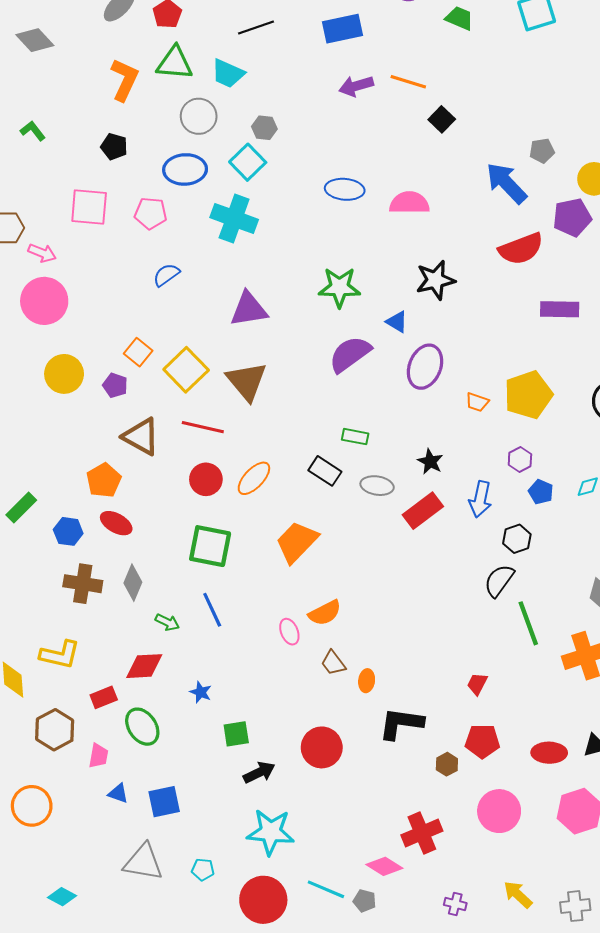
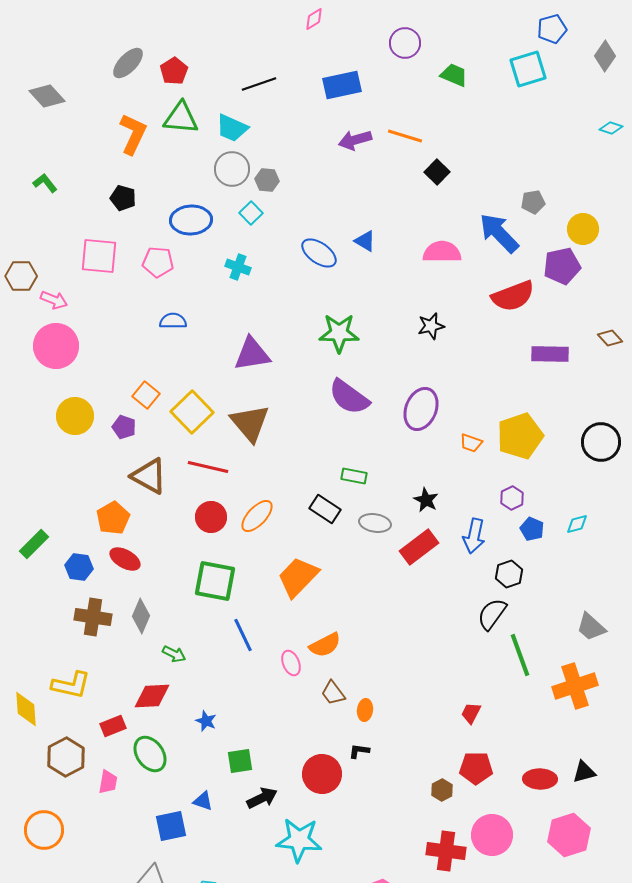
gray circle: (199, 116) -> (232, 169), moved
cyan square: (248, 162) -> (251, 213), size x0.7
blue ellipse: (345, 189) -> (319, 253), moved, turned 30
pink semicircle: (409, 203) -> (442, 252), moved
cyan cross: (234, 218) -> (238, 267), size x0.6
blue semicircle: (166, 275) -> (173, 321), turned 36
black star: (435, 280) -> (431, 326), size x0.7
blue triangle: (397, 322) -> (365, 241), moved
purple semicircle: (350, 354) -> (349, 397), turned -108
blue line: (212, 610) -> (243, 635), moved
black L-shape: (401, 723) -> (359, 751), moved, size x0.5
blue triangle: (118, 793) -> (203, 801), moved
cyan star: (271, 832) -> (299, 840), moved
red cross: (422, 833) -> (446, 851), moved, turned 30

